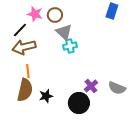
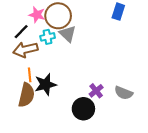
brown circle: (55, 15) -> (58, 16), size x1.6
cyan cross: (70, 46) -> (48, 37), moved
black star: (46, 96) -> (45, 84), moved, size x1.5

